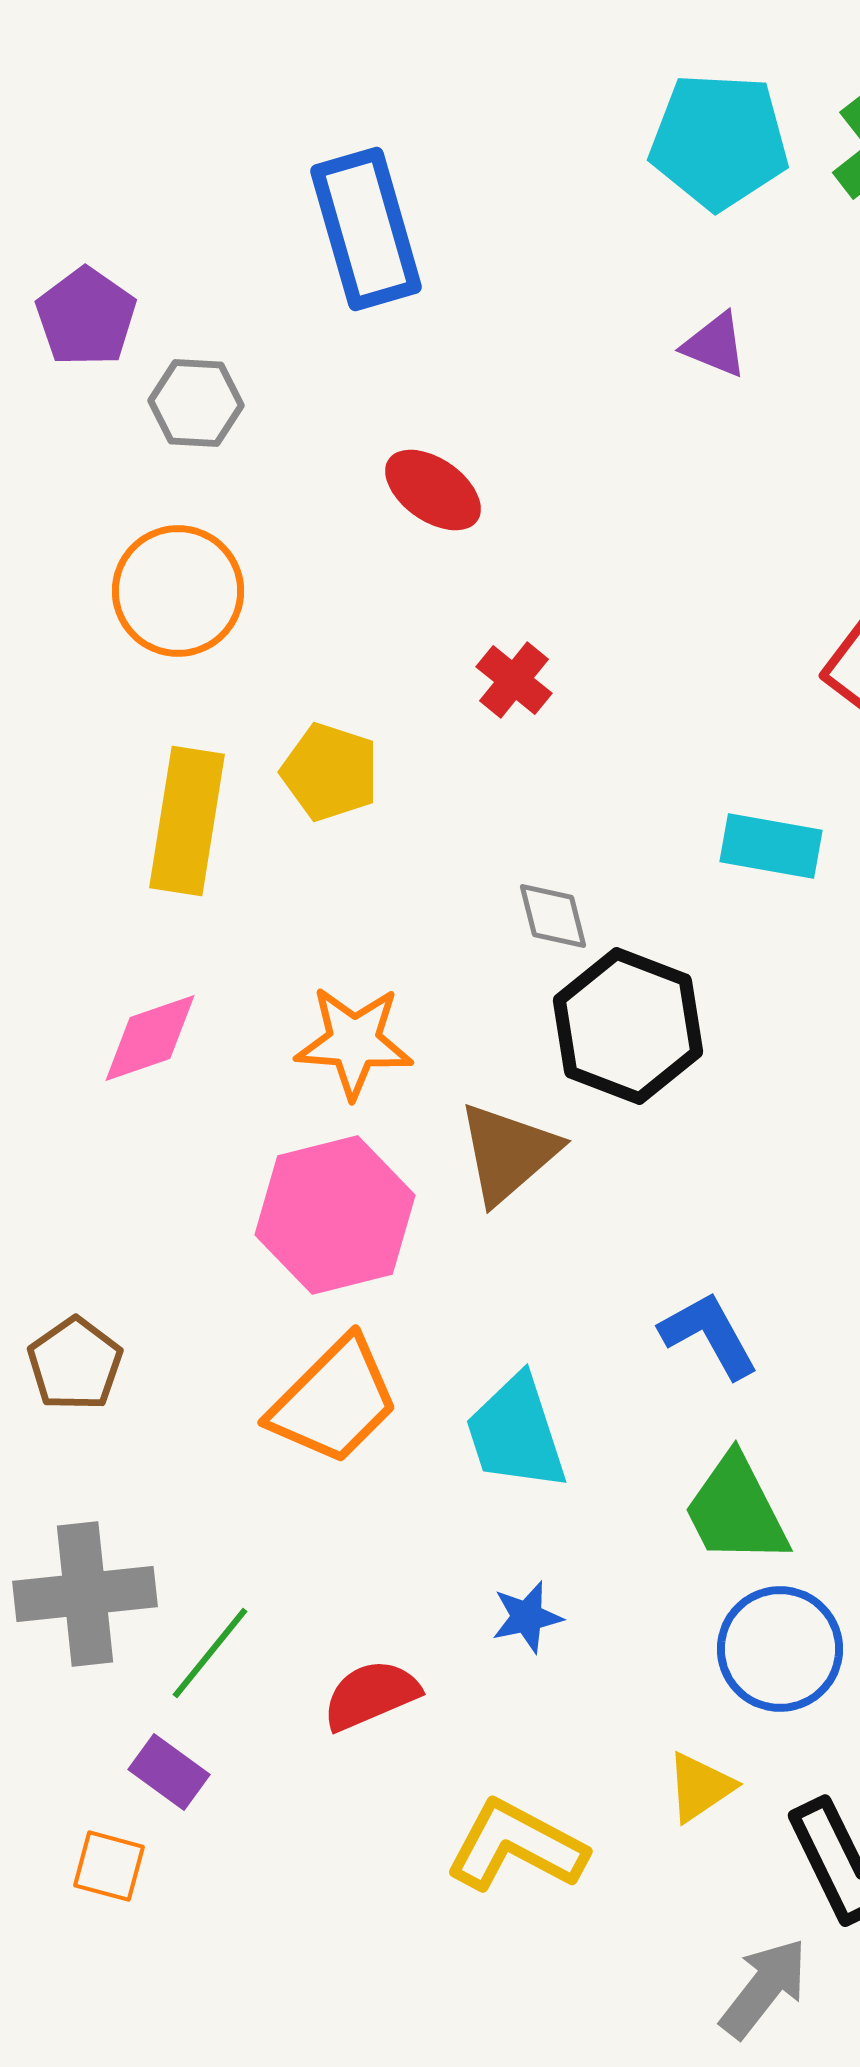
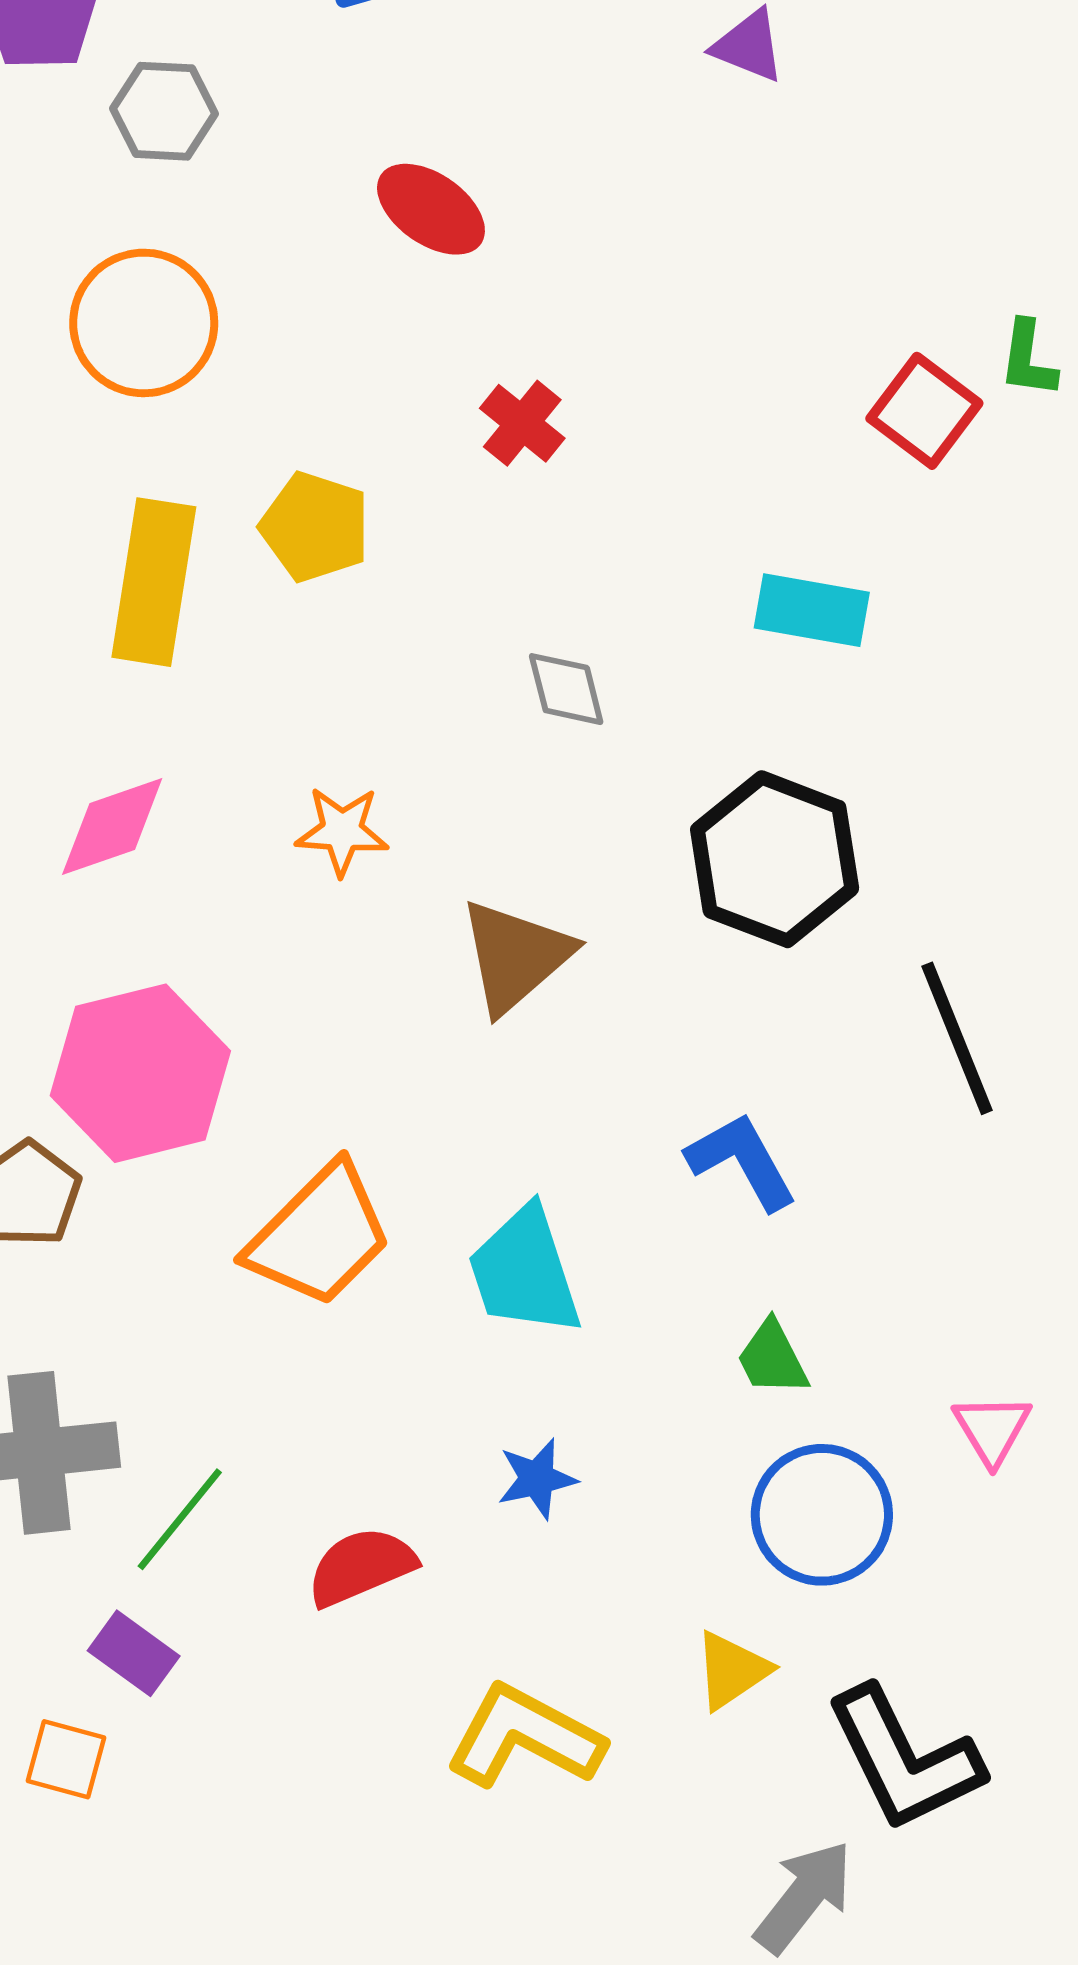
black hexagon: (628, 1026) -> (775, 859), moved
orange star: (354, 1042) -> (342, 831), size x0.7
pink hexagon: (335, 1215) -> (140, 1073), moved
green trapezoid: (736, 1510) -> (772, 1358), size x0.6

